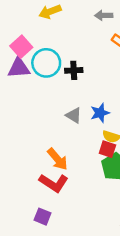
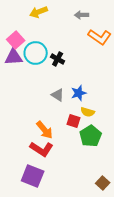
black cross: (74, 70) -> (58, 59), turned 32
red square: (107, 149) -> (74, 121), moved
purple square: (42, 217) -> (33, 176), size x1.6

